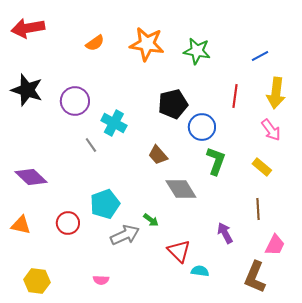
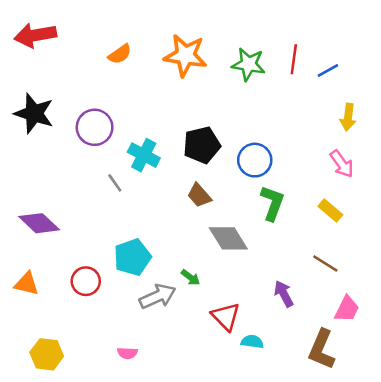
yellow arrow: (276, 93) -> (348, 117), size x0.7
red line: (235, 96) -> (294, 59), moved
black pentagon: (173, 104) -> (202, 145), moved
brown line: (258, 209) -> (325, 264), turned -55

